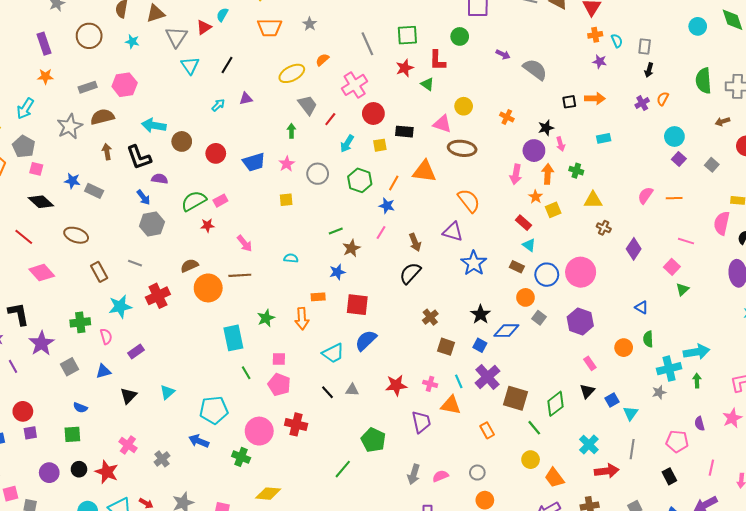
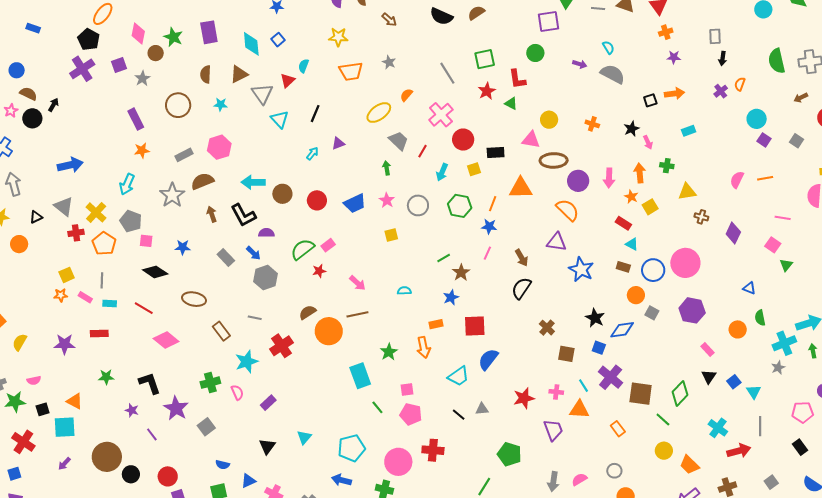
cyan semicircle: (617, 41) -> (608, 47), moved
purple circle: (534, 151) -> (578, 181), moved
gray rectangle: (94, 191) -> (226, 258), moved, turned 30
blue triangle: (103, 371) -> (248, 481), moved

